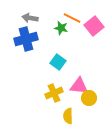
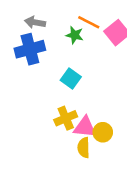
pink triangle: (79, 86) -> (85, 127), moved
yellow circle: (89, 98) -> (103, 132), moved

